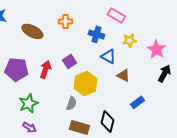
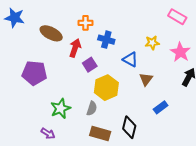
pink rectangle: (116, 15) -> (177, 17), moved
blue cross: (96, 34) -> (106, 40), moved
red arrow: (45, 69) -> (75, 48), moved
brown triangle: (123, 75) -> (146, 79), turned 40
green star: (28, 103) -> (60, 108), moved

